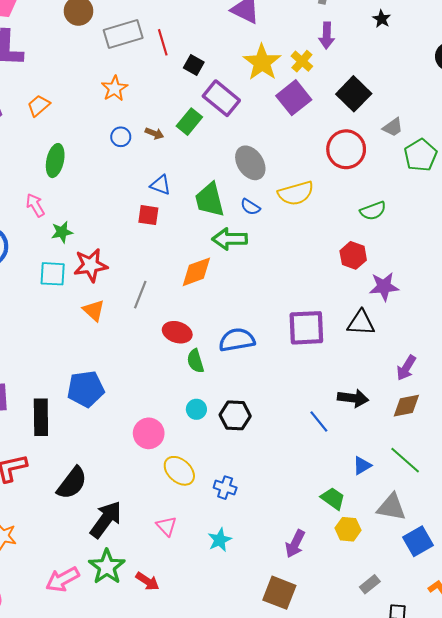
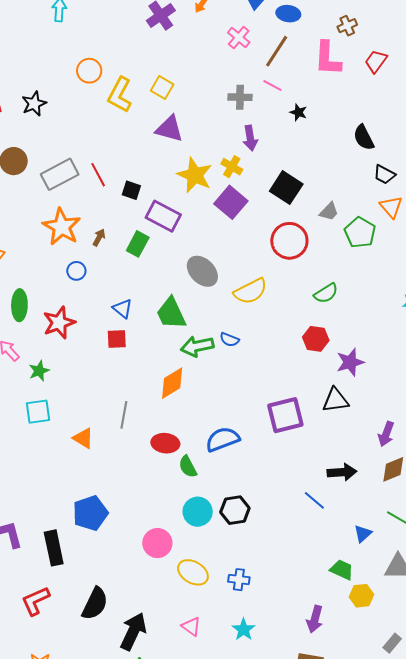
orange star: (115, 88) -> (62, 227), size x1.5
brown arrow: (154, 133) -> (99, 238), moved, turned -72
blue triangle: (161, 185) -> (123, 309), turned 30
blue semicircle: (250, 207) -> (230, 340), moved
red star: (91, 265) -> (59, 323), moved
cyan circle: (196, 409) -> (198, 512), size x1.5

